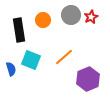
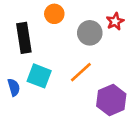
gray circle: (71, 15) -> (90, 33), moved
orange circle: (43, 20) -> (54, 14), moved

